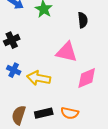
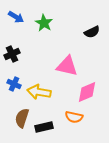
black semicircle: (83, 20) -> (92, 32), moved, turned 70
orange semicircle: (70, 113) -> (74, 117), moved
brown semicircle: (19, 115) -> (22, 118), moved

